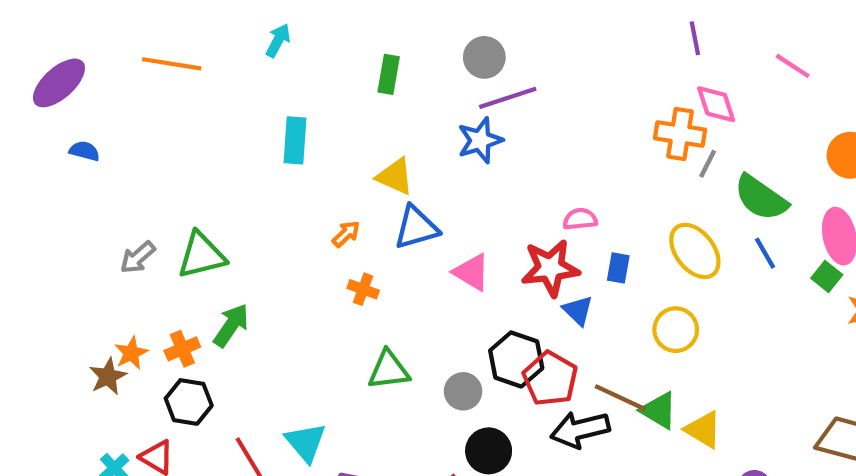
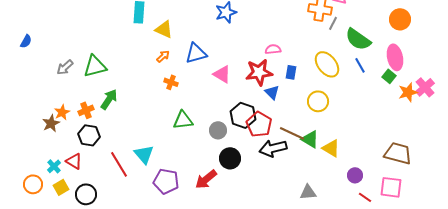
blue semicircle: (84, 151) -> (26, 41), moved, turned 104
yellow triangle: (395, 177) -> (164, 29), moved

